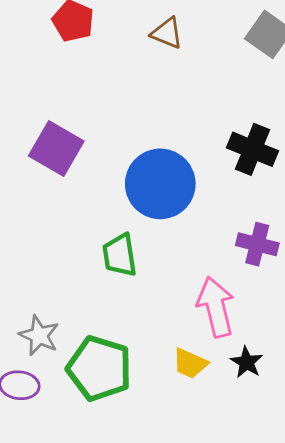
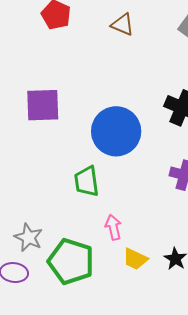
purple square: (56, 149) -> (43, 105), turned -33
pink arrow: (216, 307) -> (113, 227), moved, size x0.6

